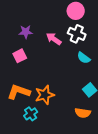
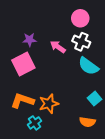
pink square: (20, 56) -> (23, 64), size x1.6
cyan semicircle: (84, 58) -> (88, 66), size x1.5

